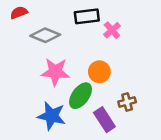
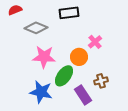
pink cross: (112, 30) -> (95, 42), moved

